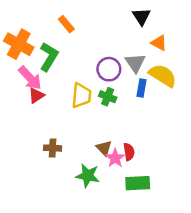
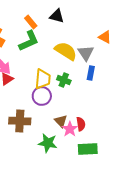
black triangle: (141, 17) -> (57, 16), moved, turned -42
green L-shape: (49, 57) -> (29, 41), moved, turned 35
purple circle: (109, 69) -> (42, 96), moved
yellow semicircle: (163, 75) -> (66, 51), moved
brown cross: (53, 148) -> (20, 121), size x1.5

